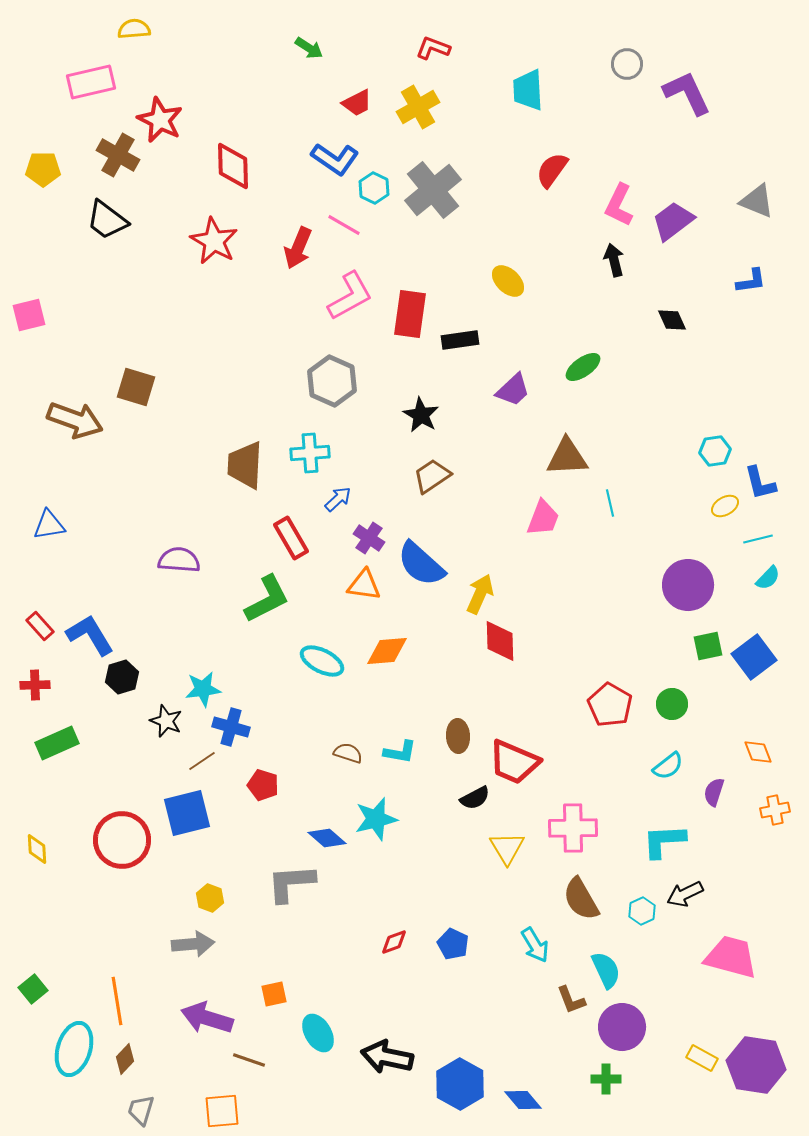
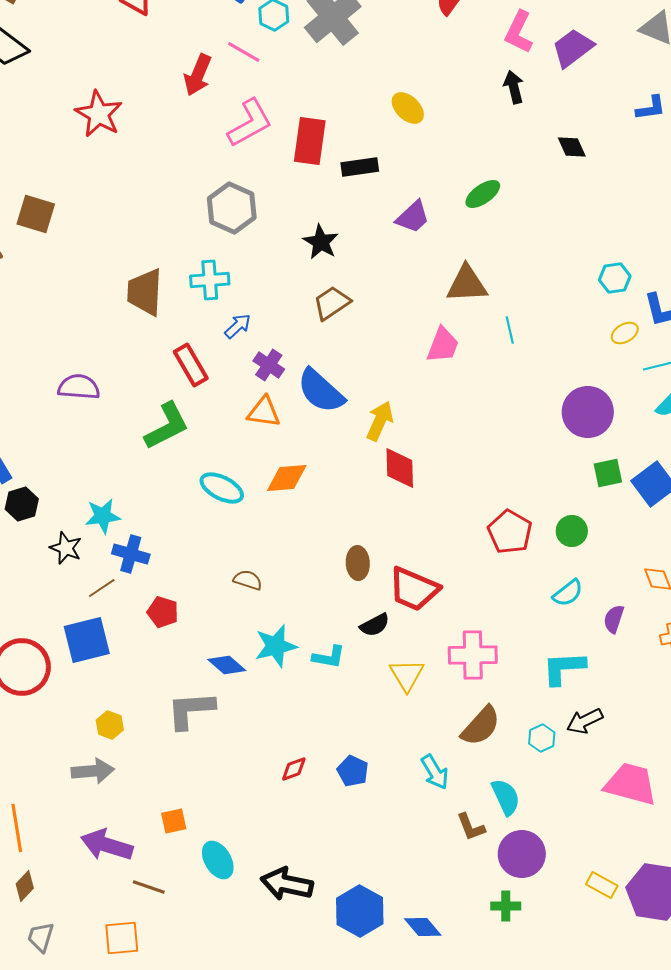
red star: (214, 241) -> (99, 114), moved
cyan L-shape: (400, 752) -> (329, 657), moved
brown semicircle: (581, 899) -> (481, 726), turned -108

